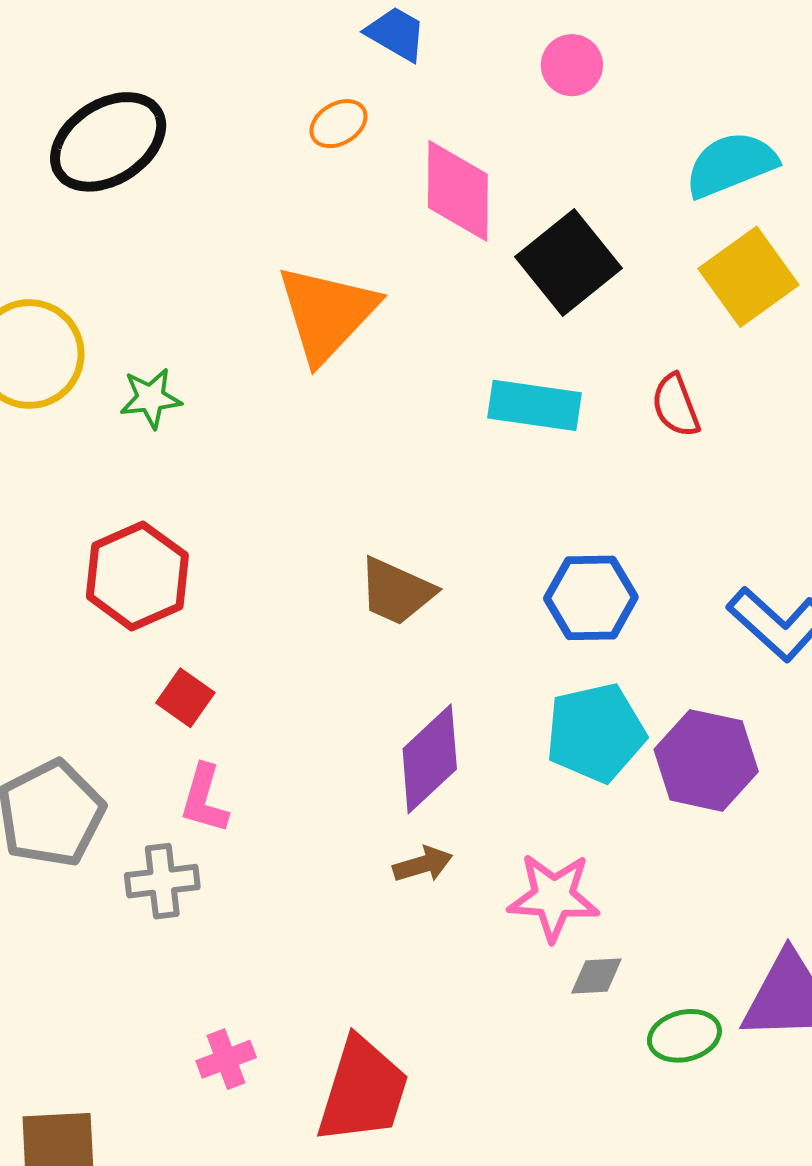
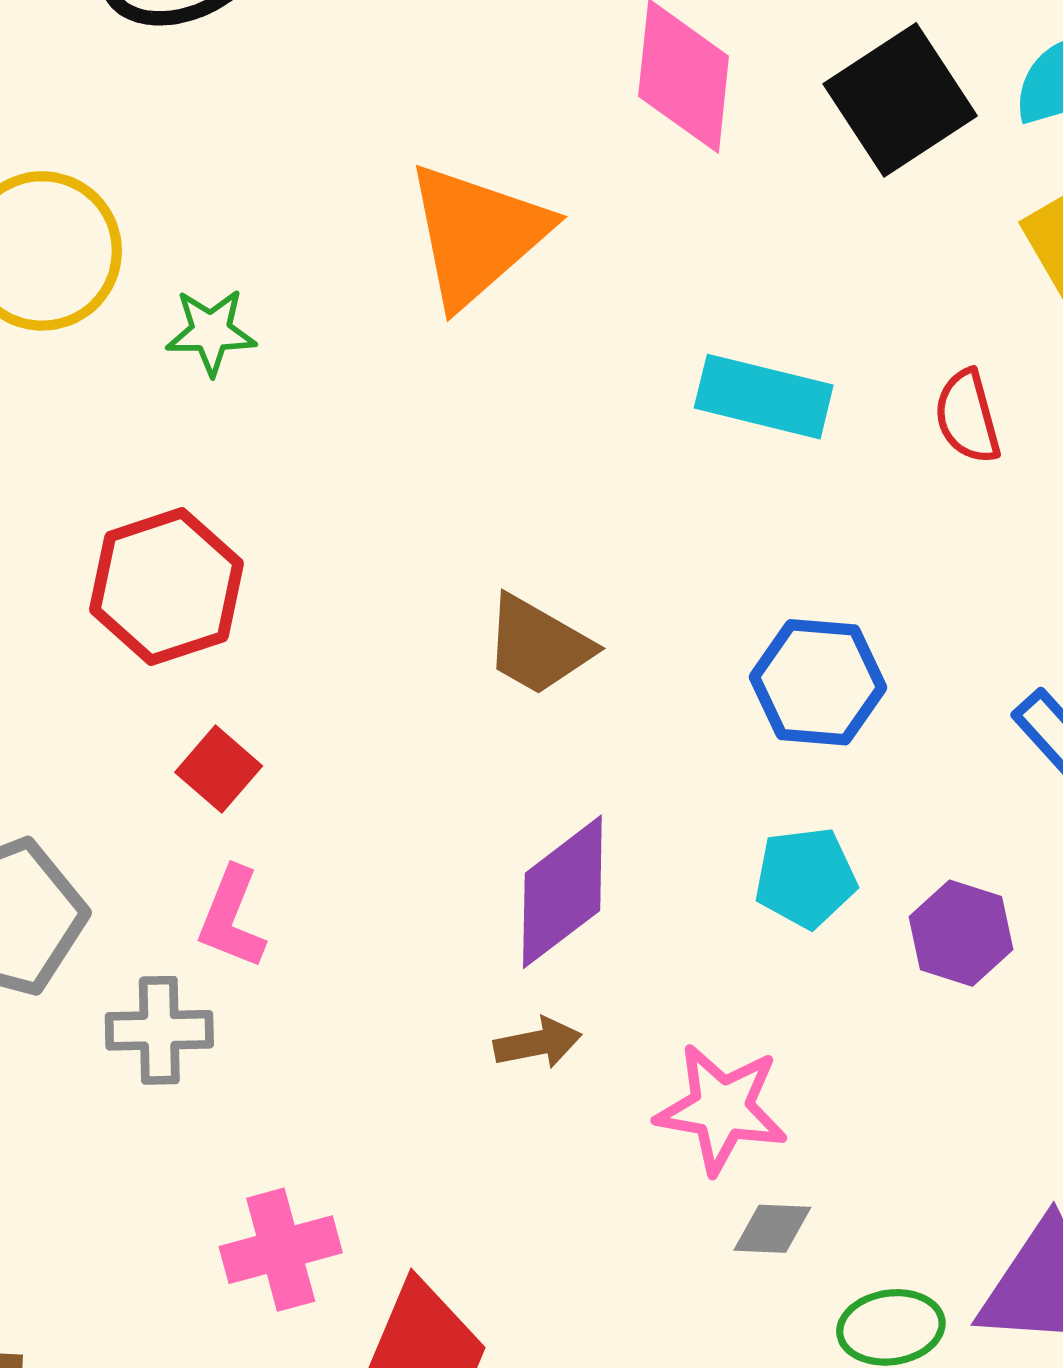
black square: (569, 263) -> (900, 100), moved
cyan pentagon: (596, 733) -> (806, 878), size x0.7
purple hexagon: (706, 760) -> (961, 933), size x0.7
pink cross: (226, 1059) -> (281, 1250), moved, size x1.4

